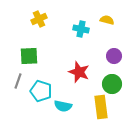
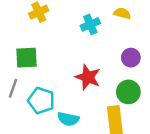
cyan cross: (81, 29) -> (90, 24), turned -35

